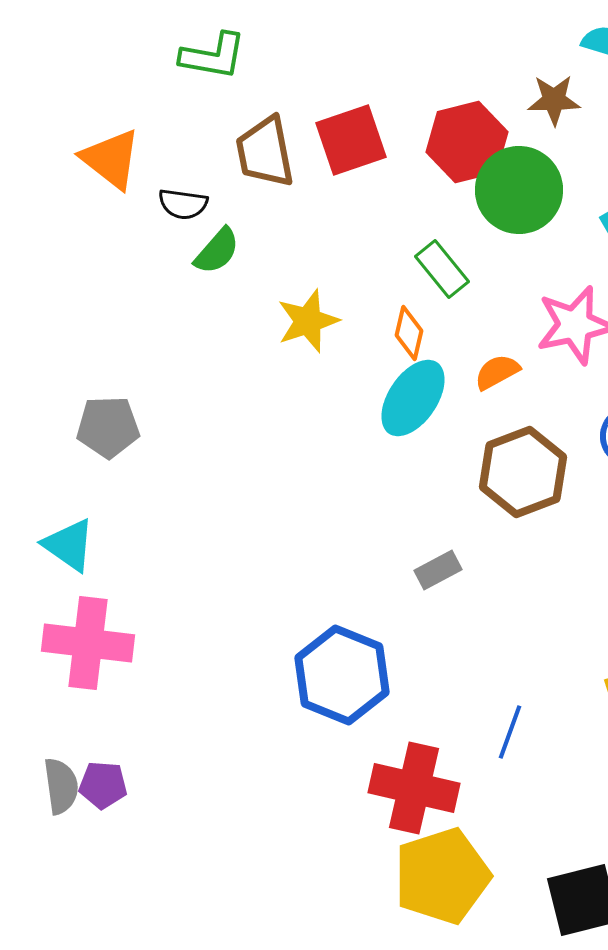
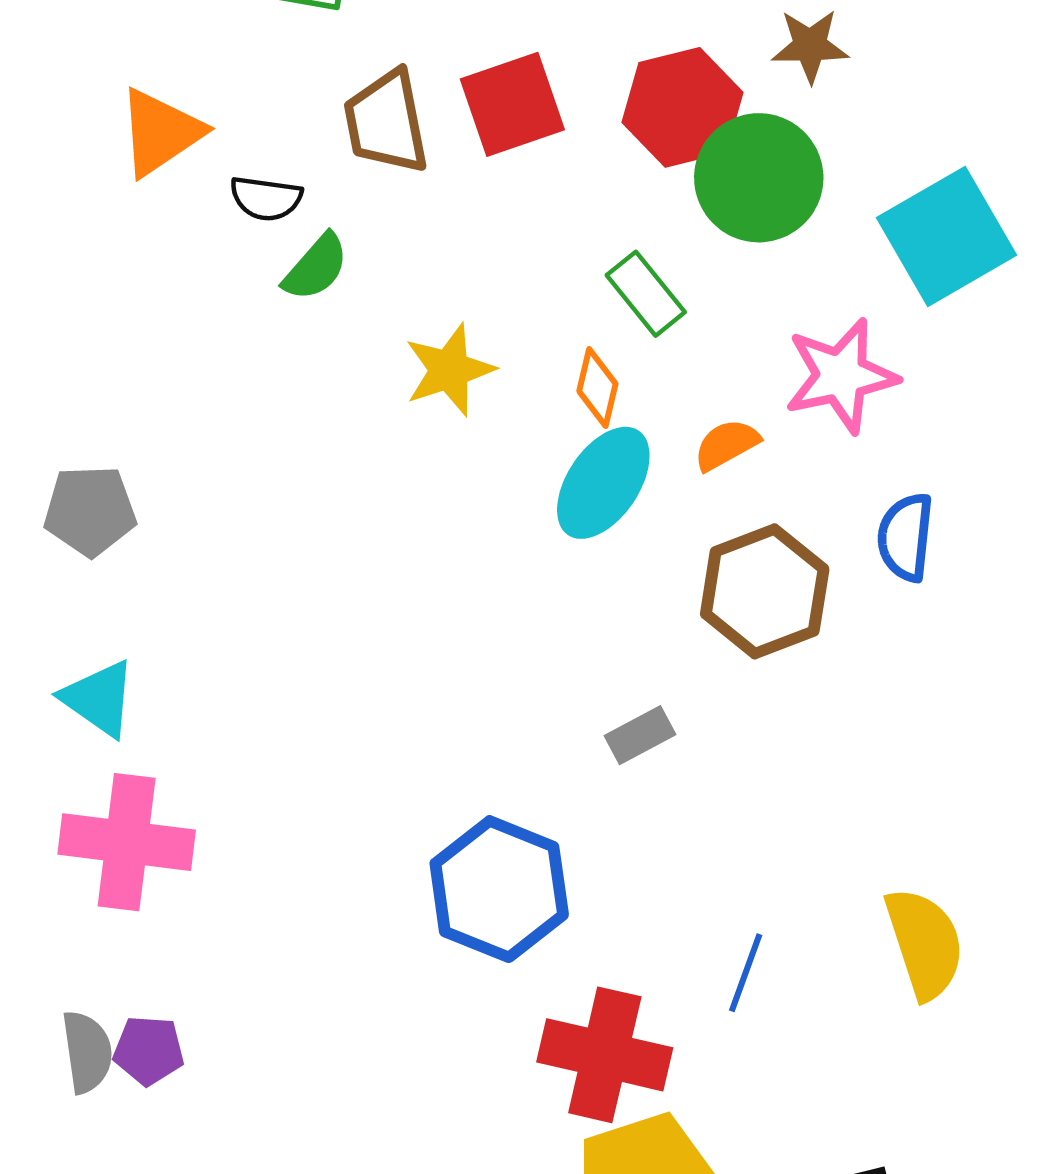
orange triangle: (111, 159) -> (160, 132), turned 48
gray pentagon: (108, 427) -> (90, 511), moved

